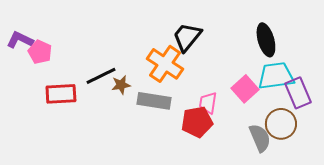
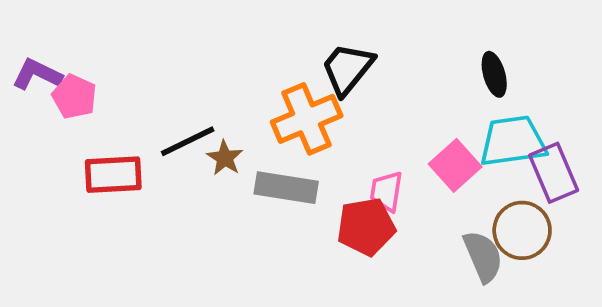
black ellipse: (266, 40) -> (494, 74), size x0.7
orange cross: (165, 64) -> (307, 119), turned 33
brown star: (121, 85) -> (225, 158), turned -30

